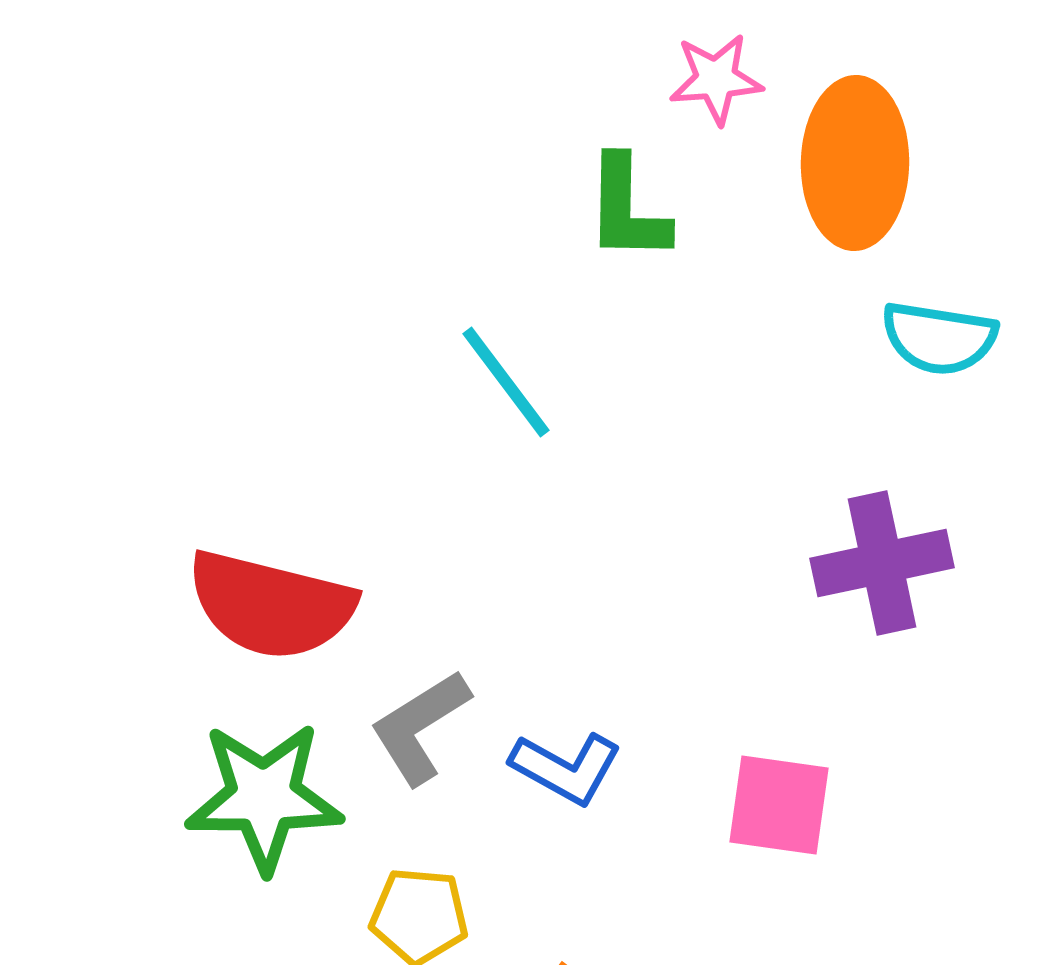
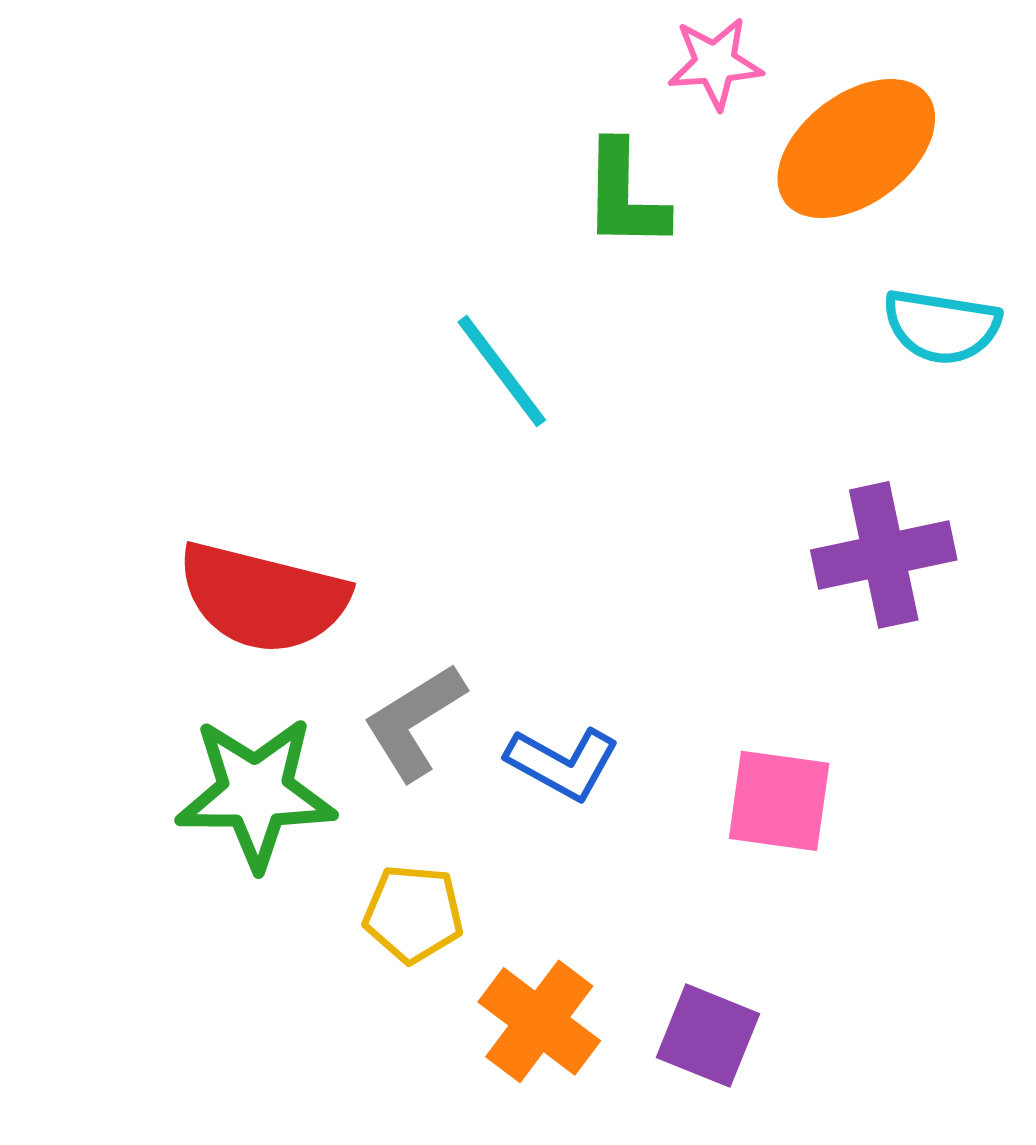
orange ellipse: (855, 163) -> (856, 149), turned 52

